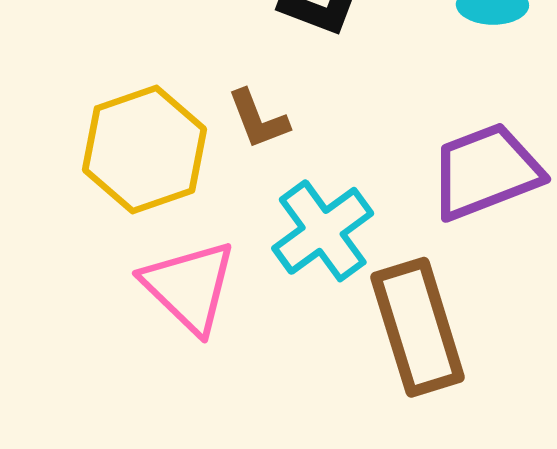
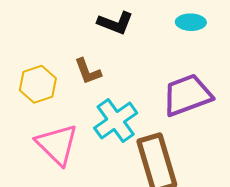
yellow hexagon: (145, 149) -> (38, 84), size x0.7

